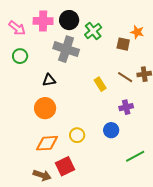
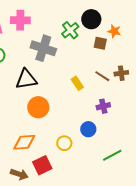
black circle: (69, 20) -> (91, 19), moved
black triangle: (49, 80) -> (26, 79), size x1.6
orange circle: (45, 108) -> (38, 107), moved
yellow circle: (77, 135) -> (64, 143), moved

